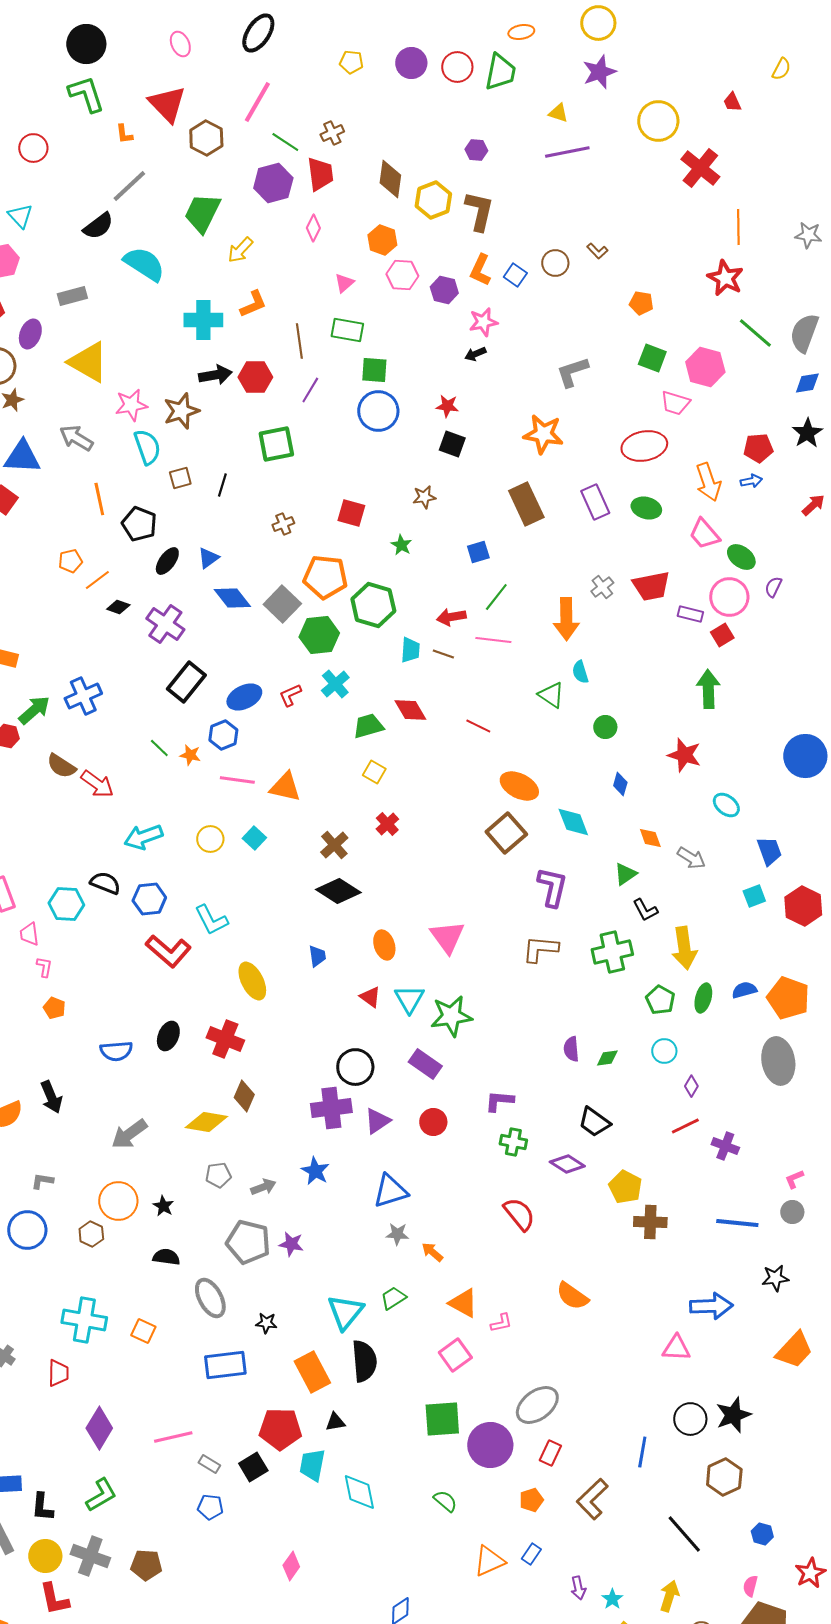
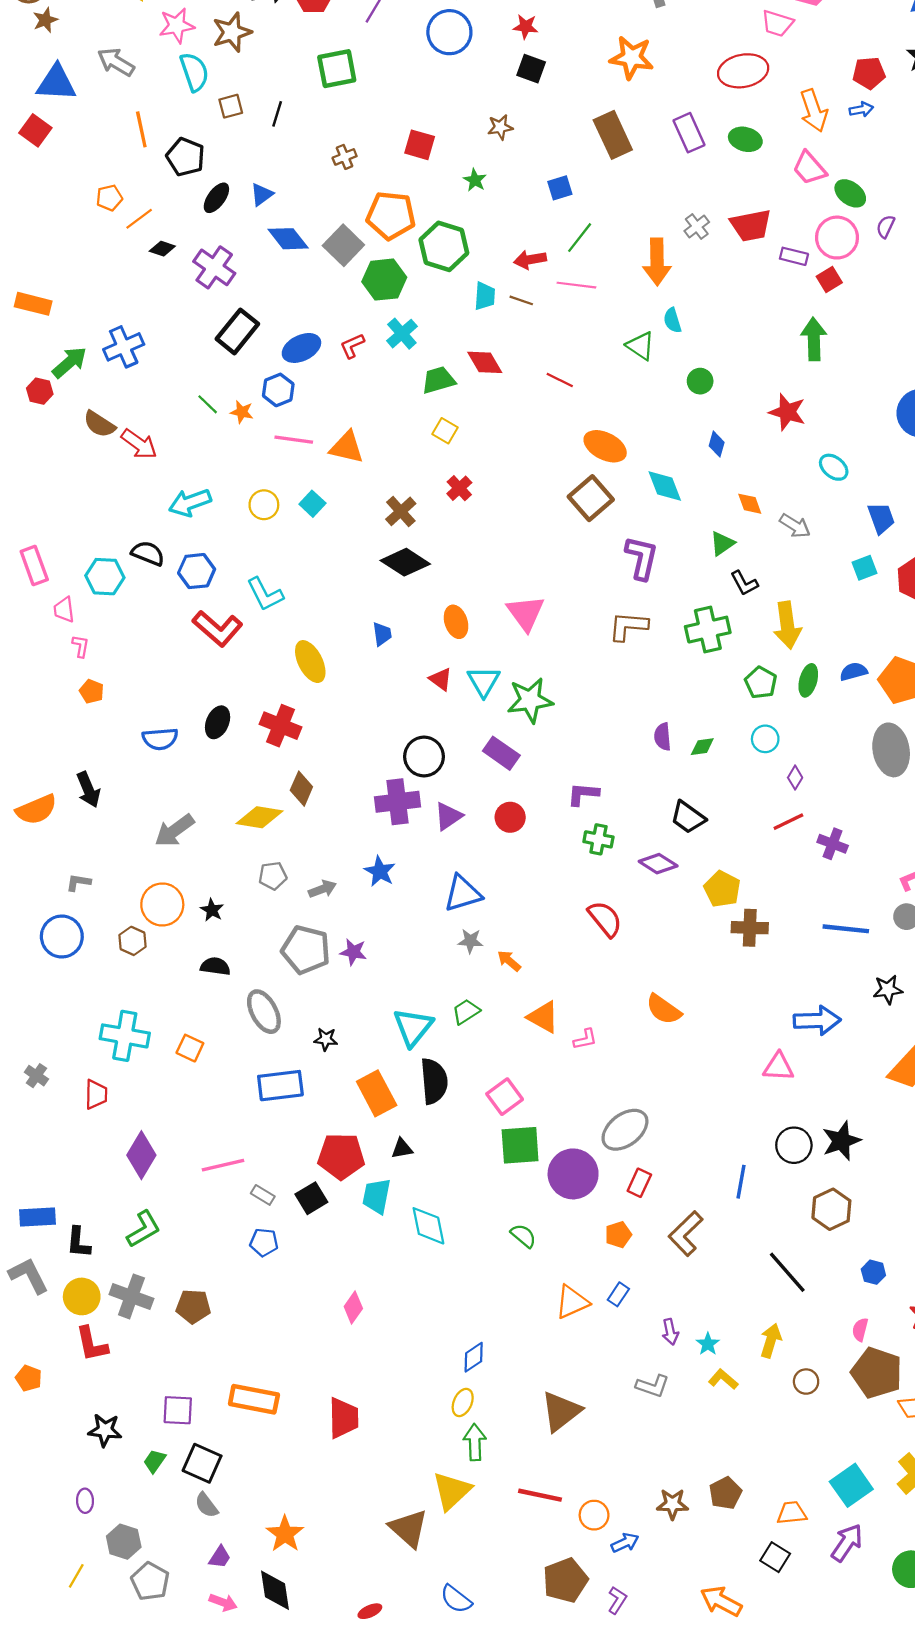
pink square: (455, 1355) -> (505, 1097), moved

